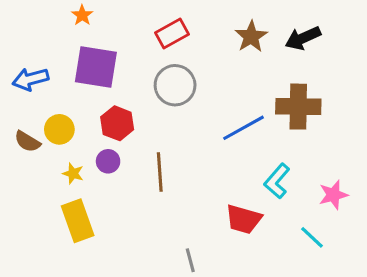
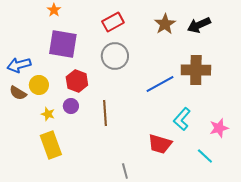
blue arrow: (30, 79) -> (19, 65), moved

